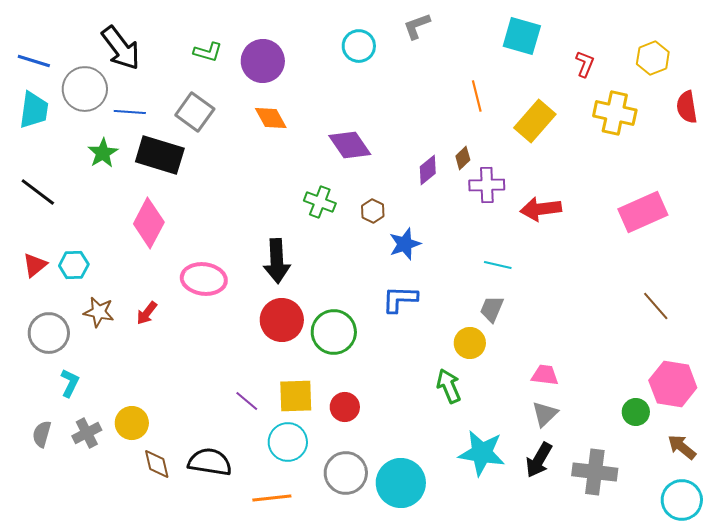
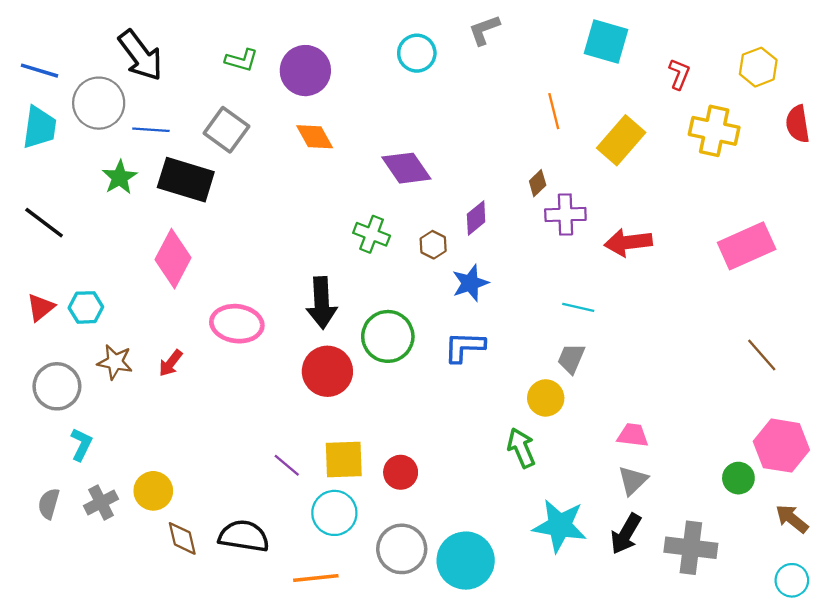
purple diamond: (428, 170) -> (476, 218), moved
green circle: (334, 332) -> (388, 336), moved
cyan circle: (682, 500) -> (792, 580), size x0.7

